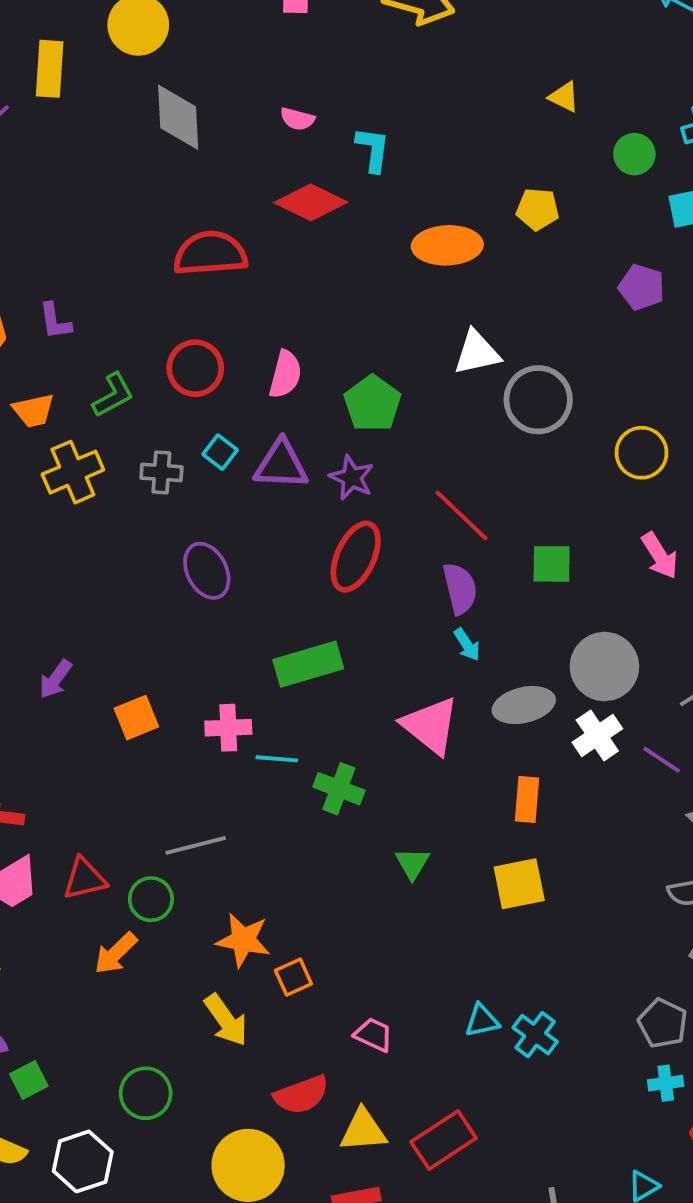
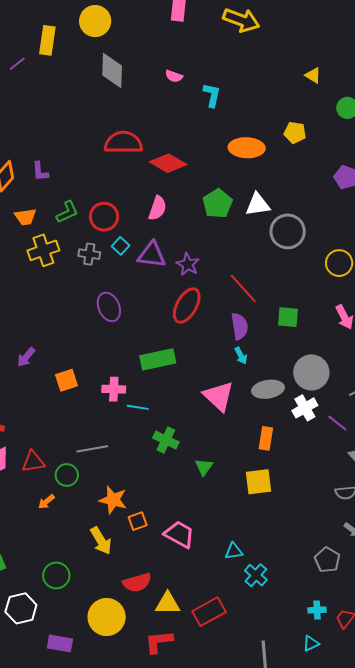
red diamond: (311, 202) -> (168, 163), moved
red circle: (195, 368) -> (104, 217), moved
green pentagon: (372, 403) -> (218, 204), moved
green cross: (339, 789) -> (166, 440), moved
orange arrow: (116, 953) -> (46, 502), size x0.7
pink trapezoid: (374, 1035) -> (179, 534), moved, size x1.5
cyan cross: (535, 1035) -> (256, 575), moved
cyan cross: (666, 1083) -> (317, 610), moved

